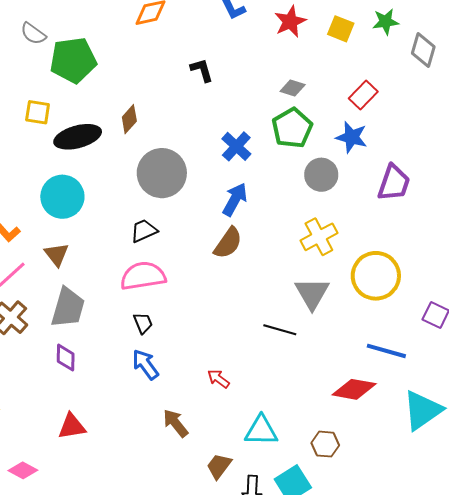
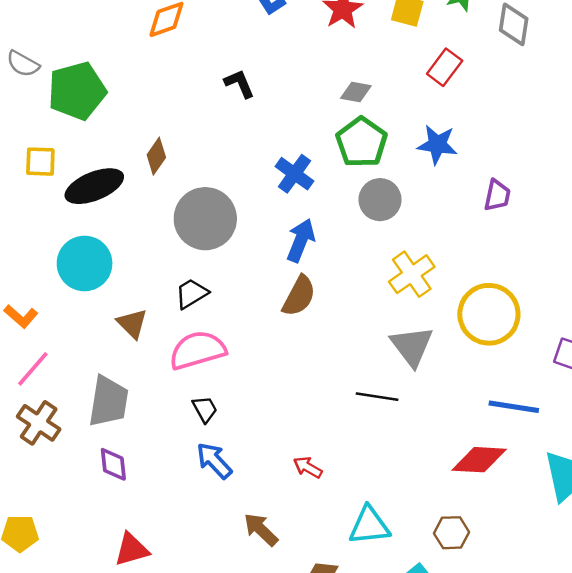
red rectangle: (363, 95) -> (445, 67), moved
gray circle: (321, 175) -> (380, 200), moved
purple trapezoid: (394, 183) -> (497, 195), size x0.7
brown triangle: (56, 254) -> (132, 324), moved

